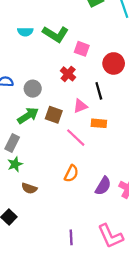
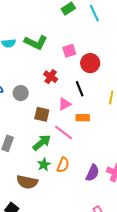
pink square: (82, 49) -> (69, 51), moved, turned -32
green arrow: (28, 116) -> (42, 143), moved
green star: (15, 164) -> (44, 165), moved
brown semicircle: (29, 188) -> (27, 182), size x1.5

